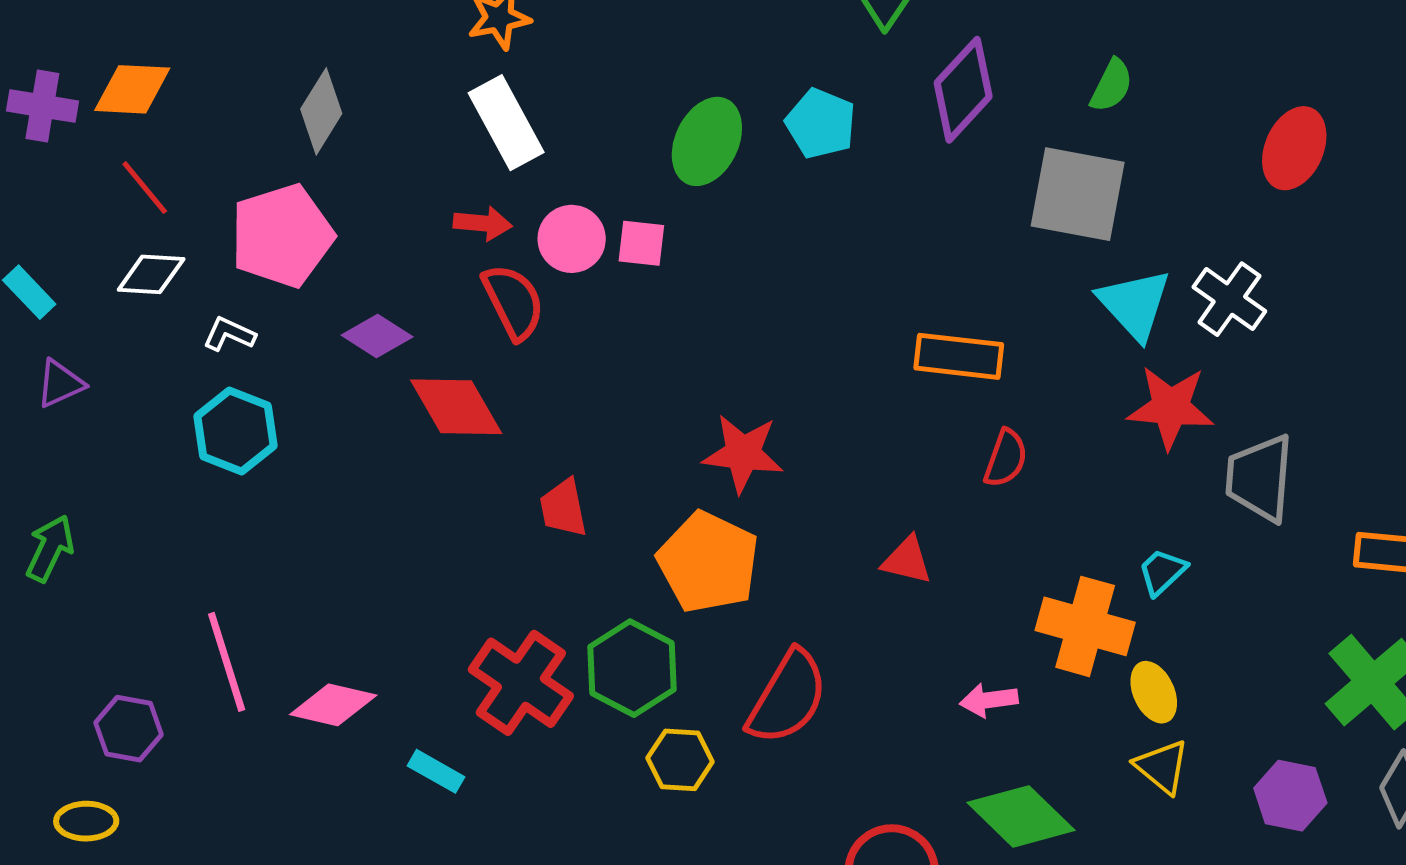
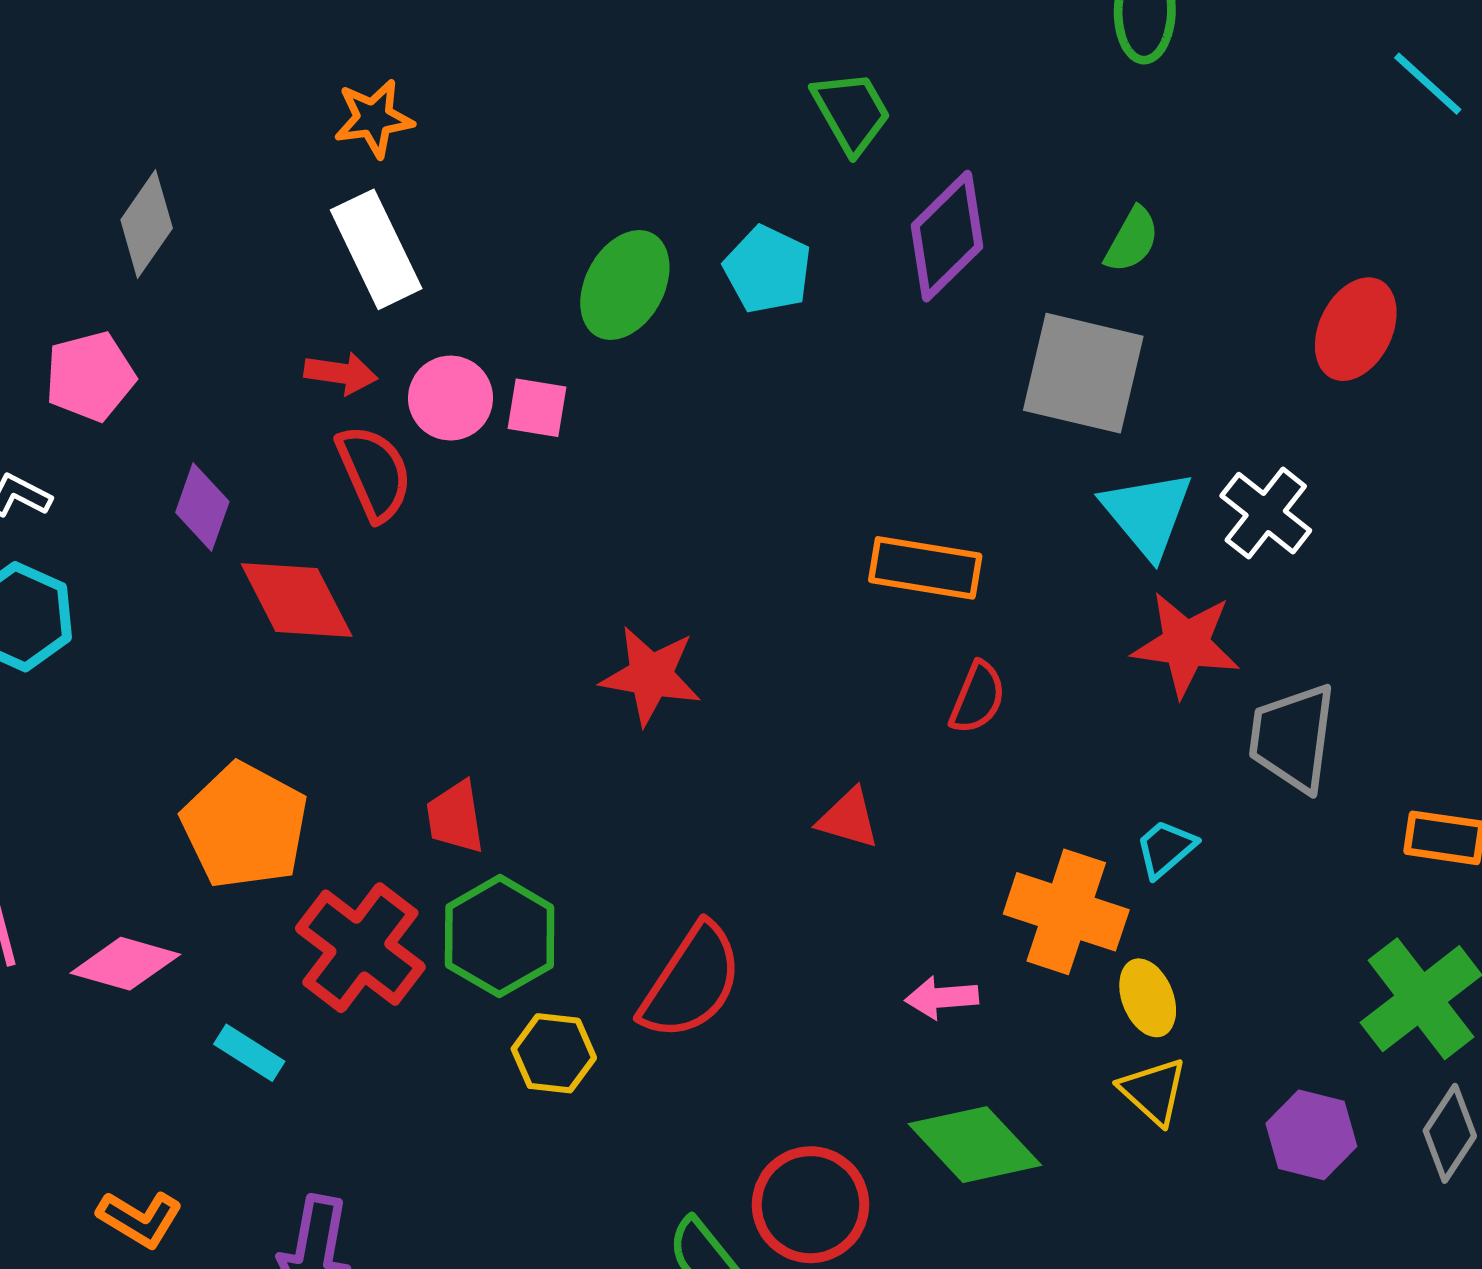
pink pentagon: (282, 236) -> (90, 376), size x0.7
purple diamond: (377, 336) -> (202, 507), turned 74
red trapezoid: (563, 508) -> (455, 817), moved
orange pentagon: (708, 562) -> (245, 826), moved

